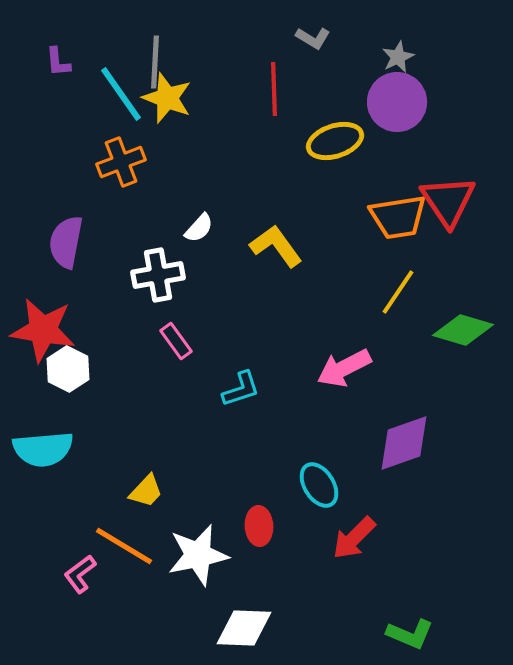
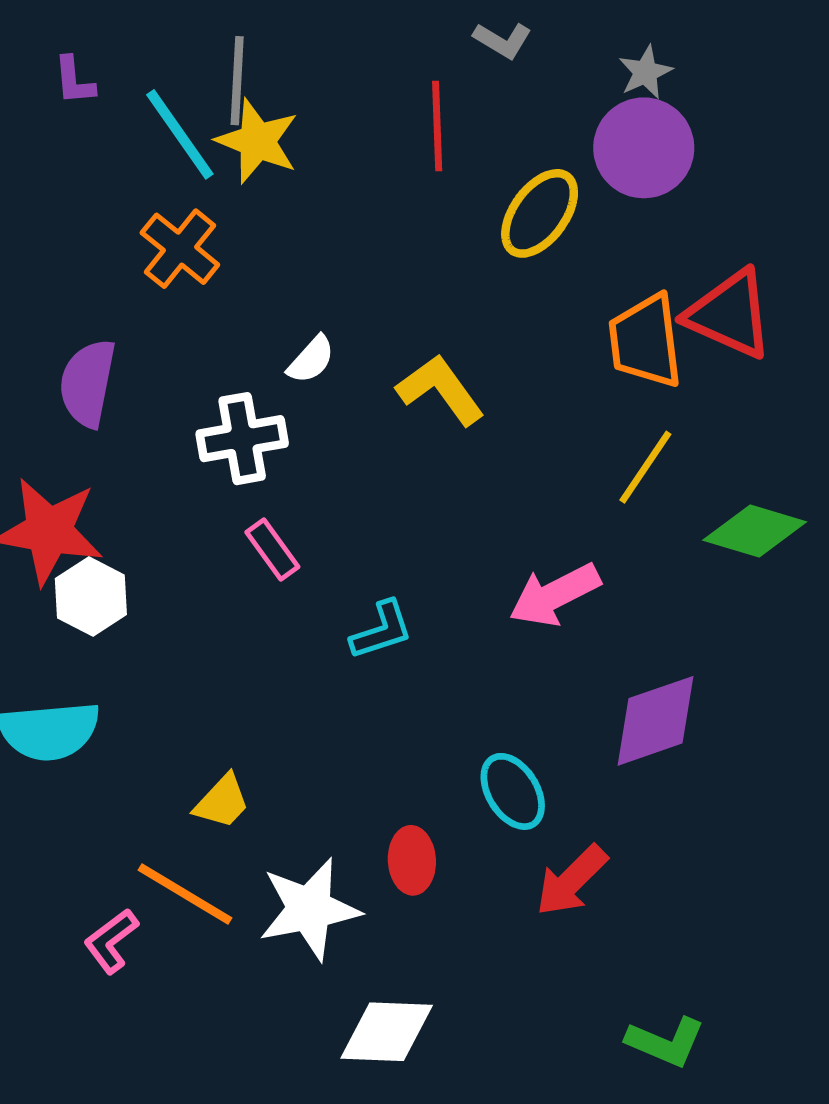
yellow ellipse: (335, 141) -> (540, 213), turned -36
orange cross: (121, 162) -> (180, 249), turned -30
red triangle: (448, 201) -> (729, 314), turned -32
orange trapezoid: (398, 217) -> (645, 341), turned 92

